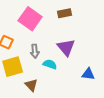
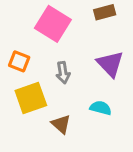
cyan semicircle: (50, 64) -> (101, 108), moved

